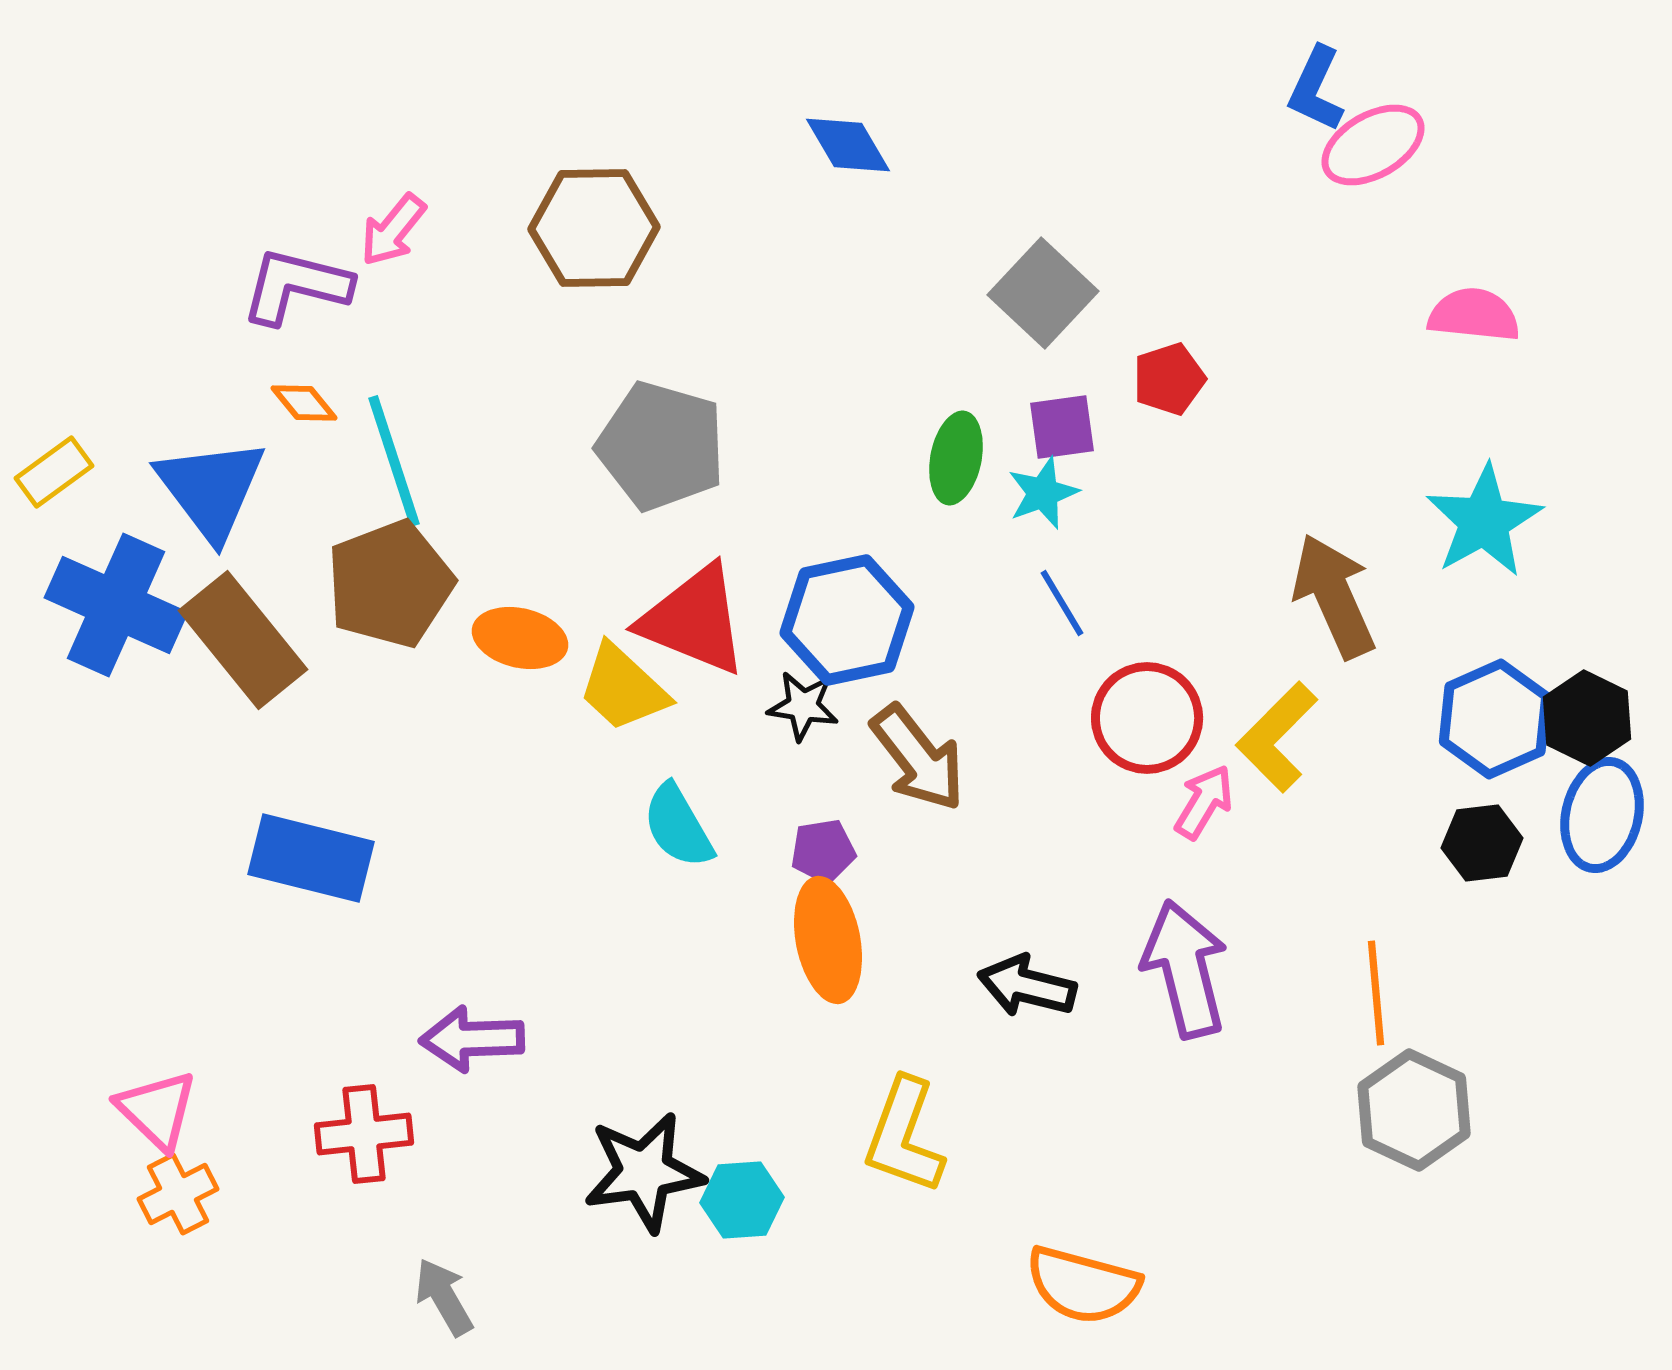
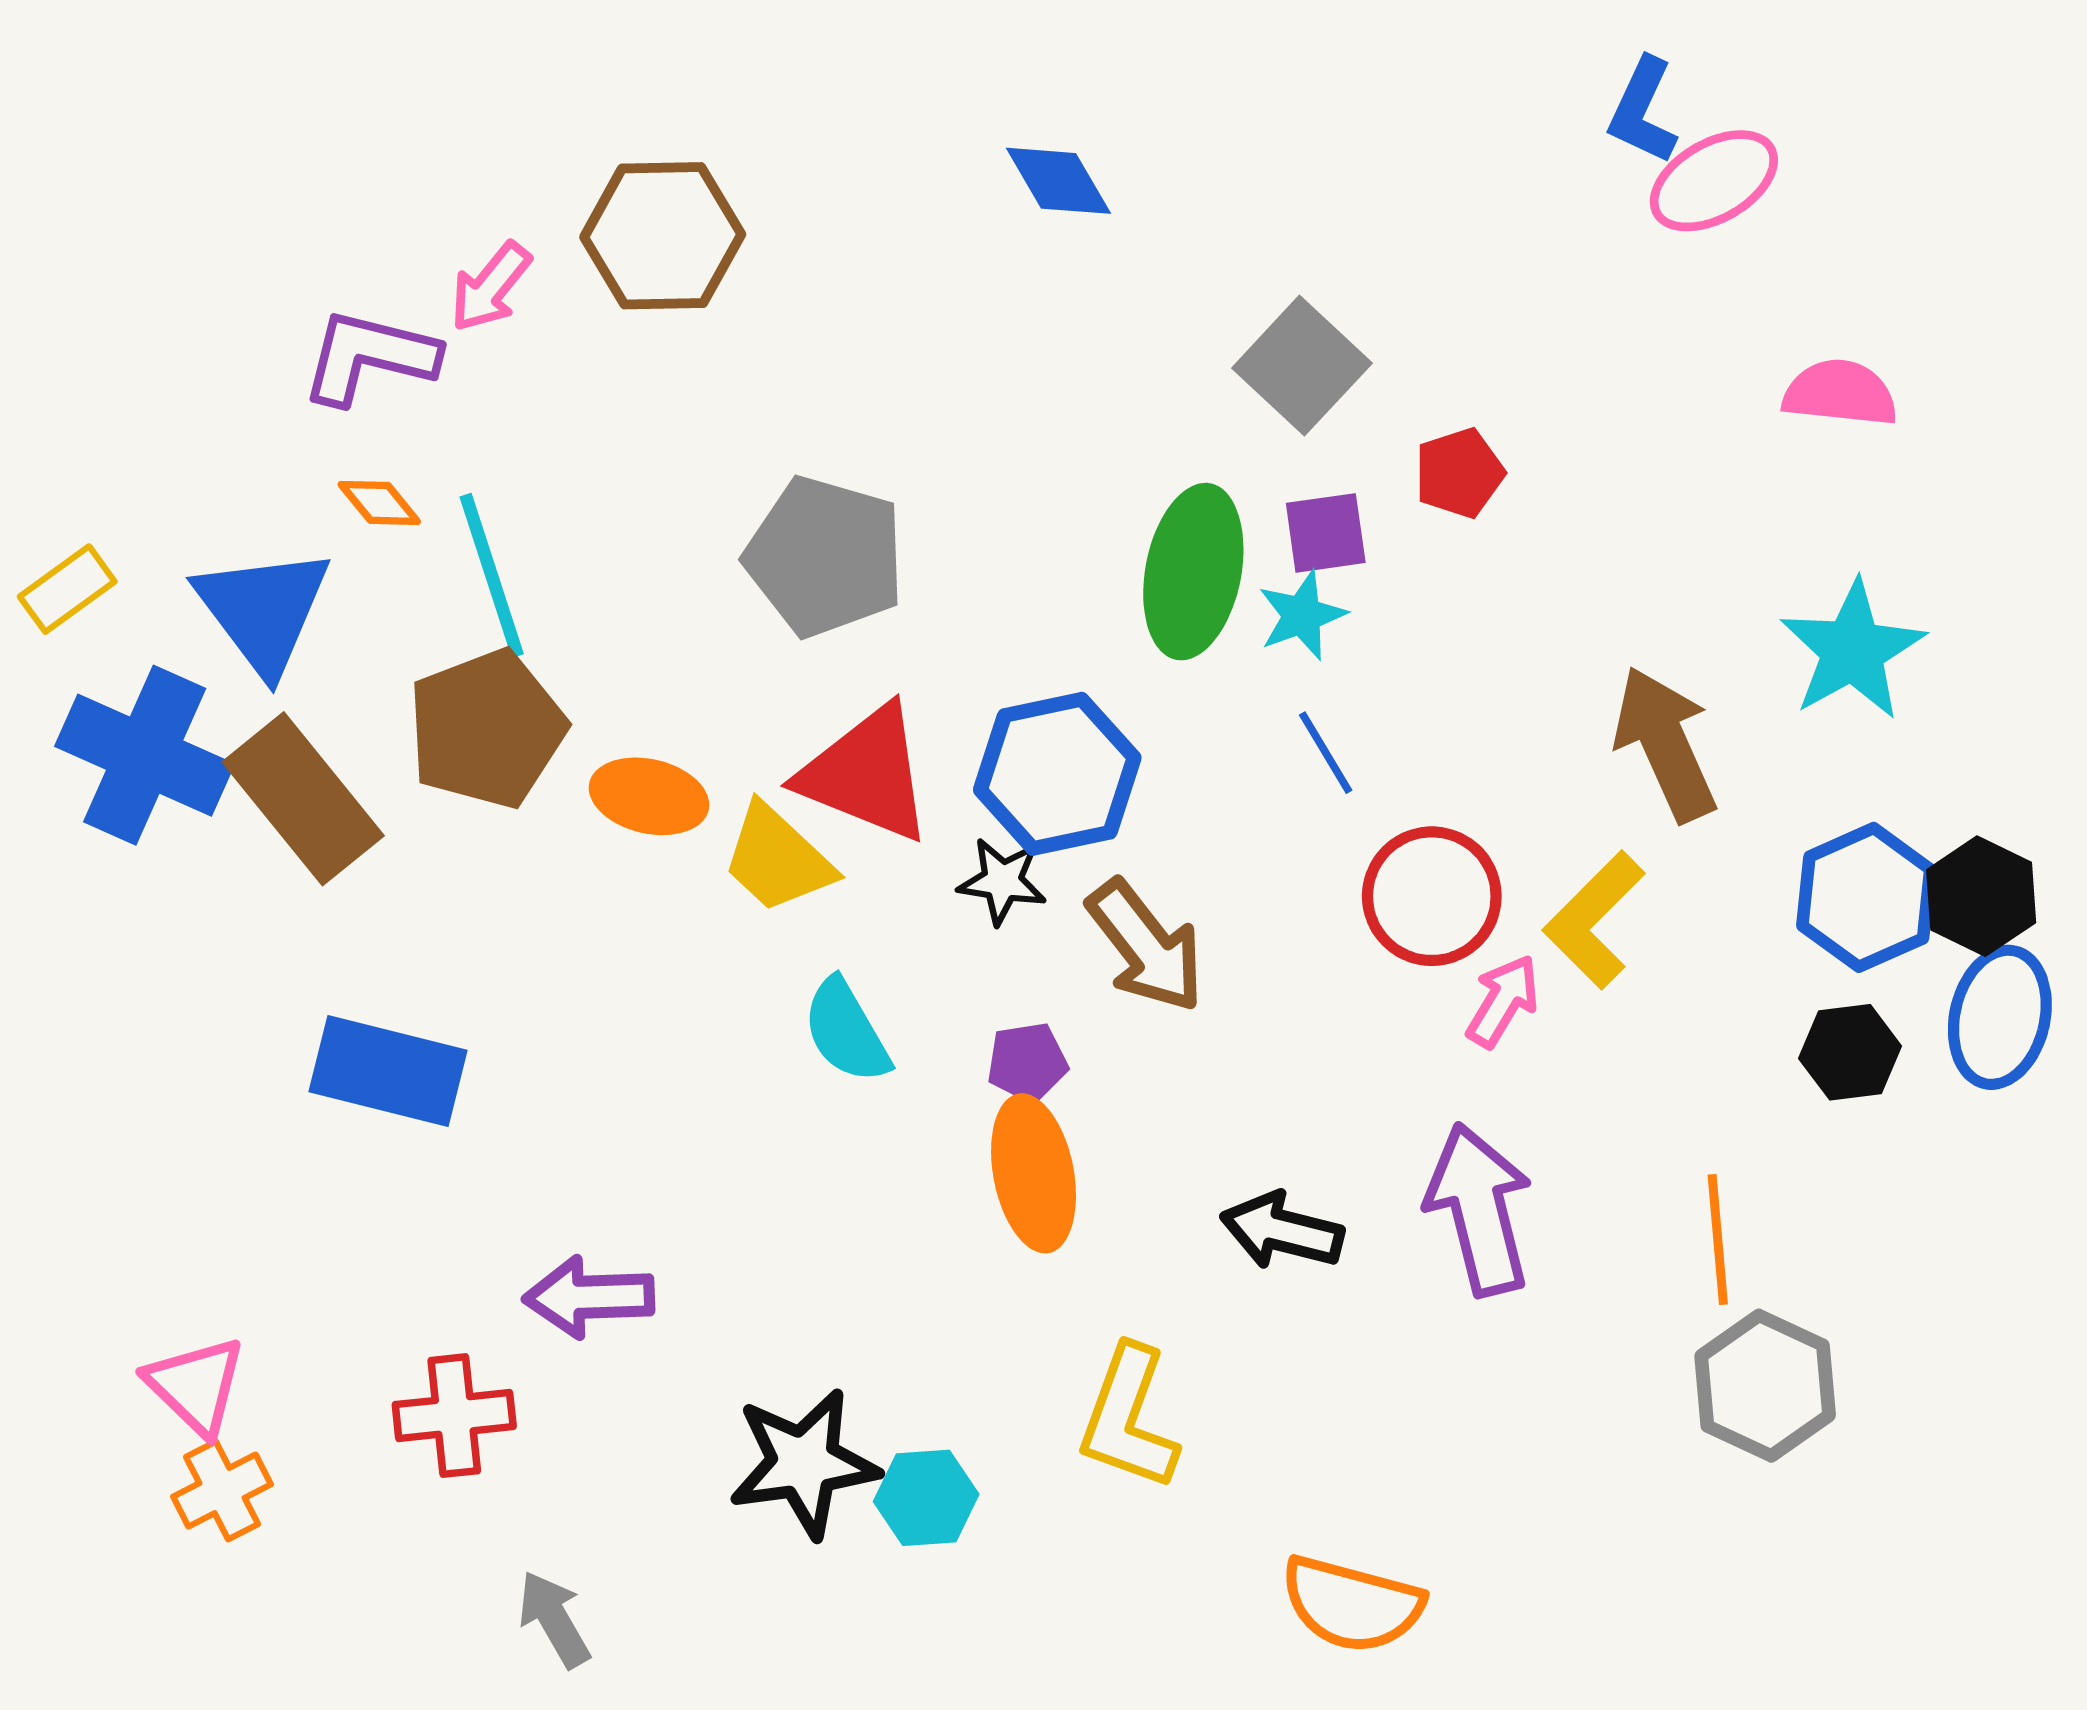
brown hexagon: (594, 228) -> (663, 236), moved
green ellipse: (956, 458) -> (1193, 572), size x1.5

